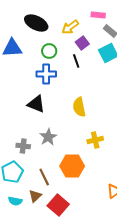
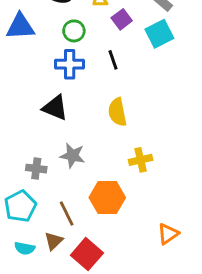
black line: (76, 61) -> (113, 60), moved
gray star: (48, 137) -> (72, 156), turned -30

